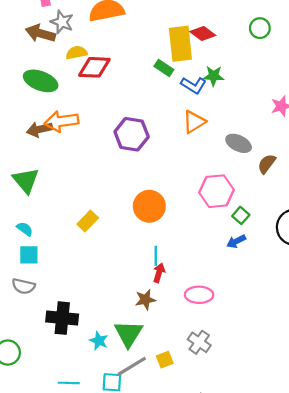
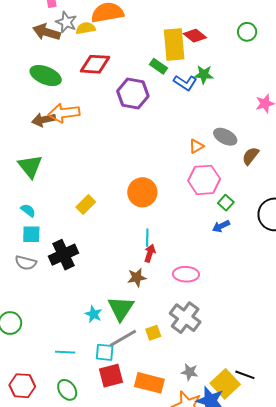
yellow semicircle: (76, 53) -> (86, 28), moved
orange triangle: (194, 122) -> (196, 146), moved, size x0.7
purple hexagon: (132, 134) -> (133, 94), moved
black cross: (62, 318) -> (64, 255), moved, turned -32
gray cross: (199, 342) -> (185, 318), size x1.4

